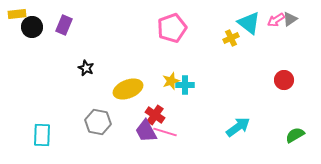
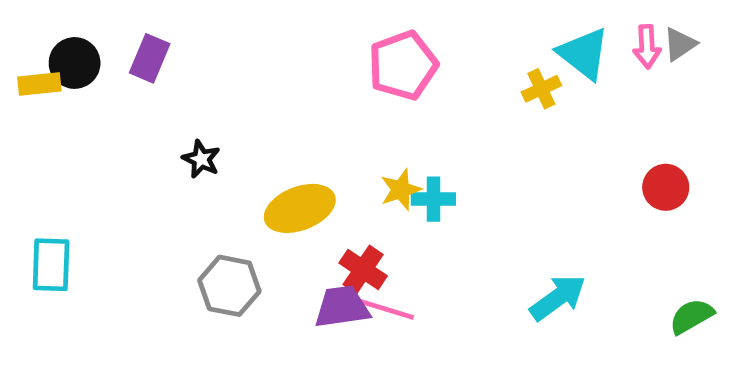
yellow rectangle: (17, 14) -> (39, 84), moved
pink arrow: (276, 20) -> (647, 47), turned -60
purple trapezoid: (146, 131) -> (342, 307), turned 110
cyan rectangle: (42, 135) -> (51, 265), moved

